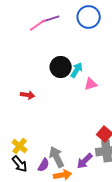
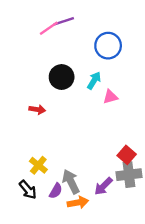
blue circle: (89, 17) -> (108, 46), moved
black circle: (61, 67) -> (62, 77), moved
yellow cross: (20, 146) -> (38, 165), moved

